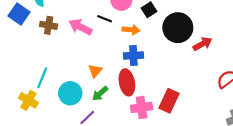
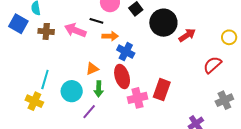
orange arrow: (131, 30) -> (110, 36), moved
blue cross: (133, 55) -> (126, 52), turned 36
orange triangle: (95, 71) -> (92, 69), turned 32
green arrow: (100, 94) -> (99, 89), turned -42

